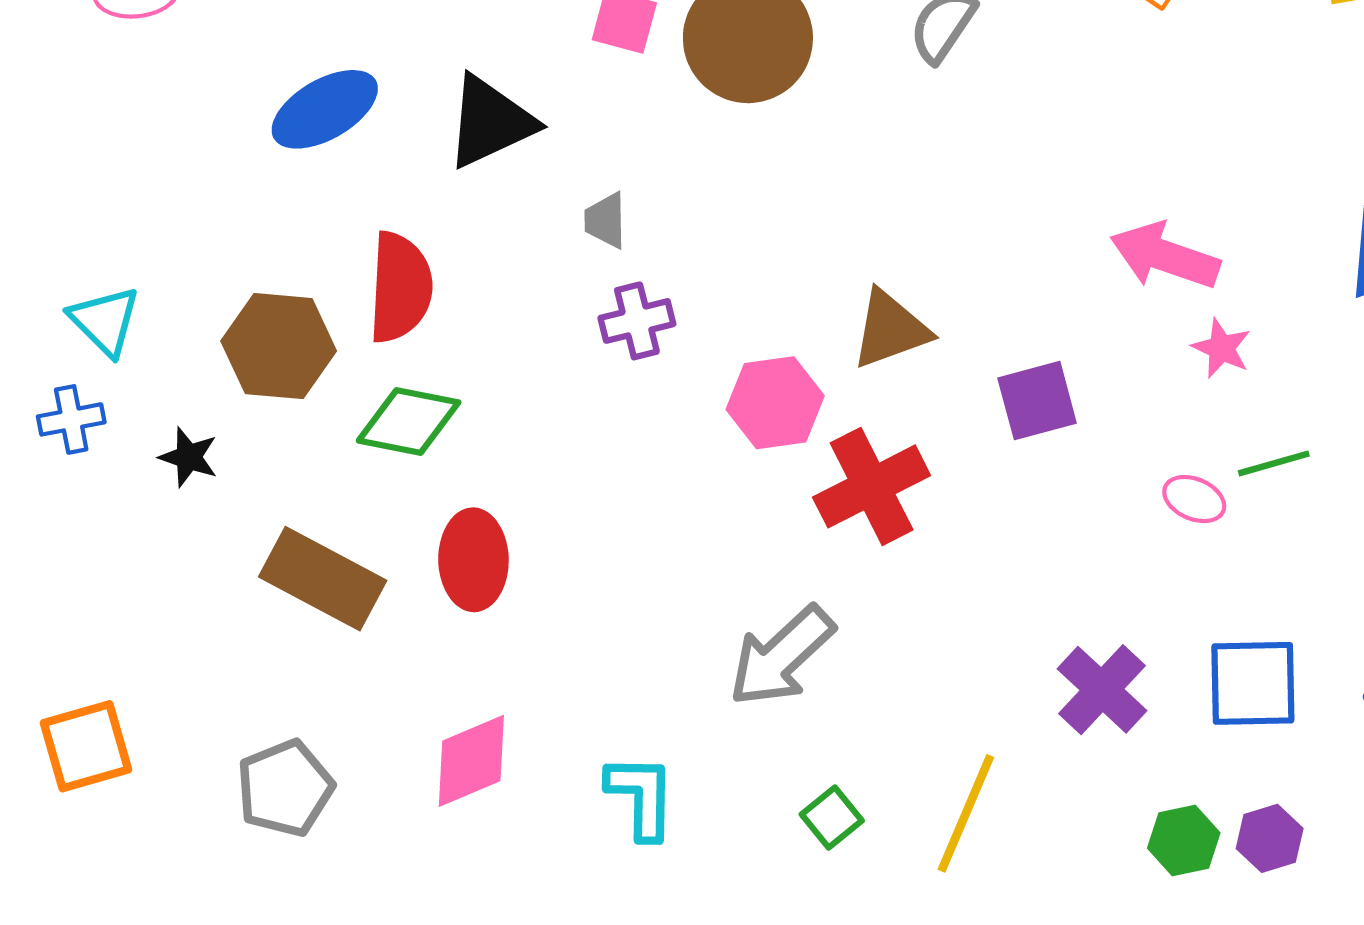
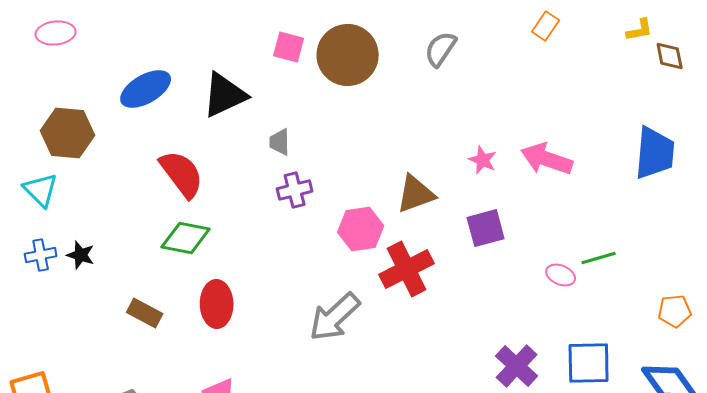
red semicircle: (400, 287) -> (182, 174), turned -40
brown hexagon: (279, 346) -> (68, 133), moved
pink star: (1221, 348) -> (483, 160), moved
blue cross: (71, 419) -> (41, 255), moved
brown rectangle: (323, 579) -> (145, 313), size x0.6
gray arrow: (781, 656) -> (335, 317), moved

